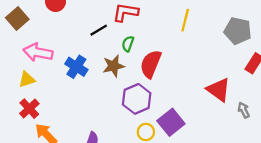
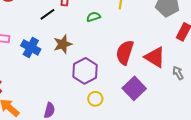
green semicircle: (128, 44) -> (93, 17), moved, turned 56
red semicircle: (151, 64) -> (125, 52), moved
purple square: (171, 122) -> (134, 88), moved

